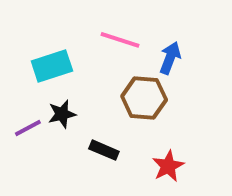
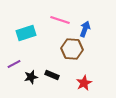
black star: (62, 114) -> (31, 77), moved

